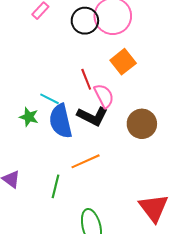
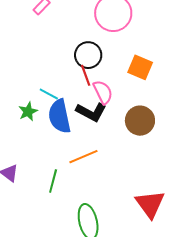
black circle: (85, 21) -> (88, 55), moved
orange square: (123, 62) -> (140, 67), moved, turned -30
green star: (29, 117) -> (28, 112), turned 30

